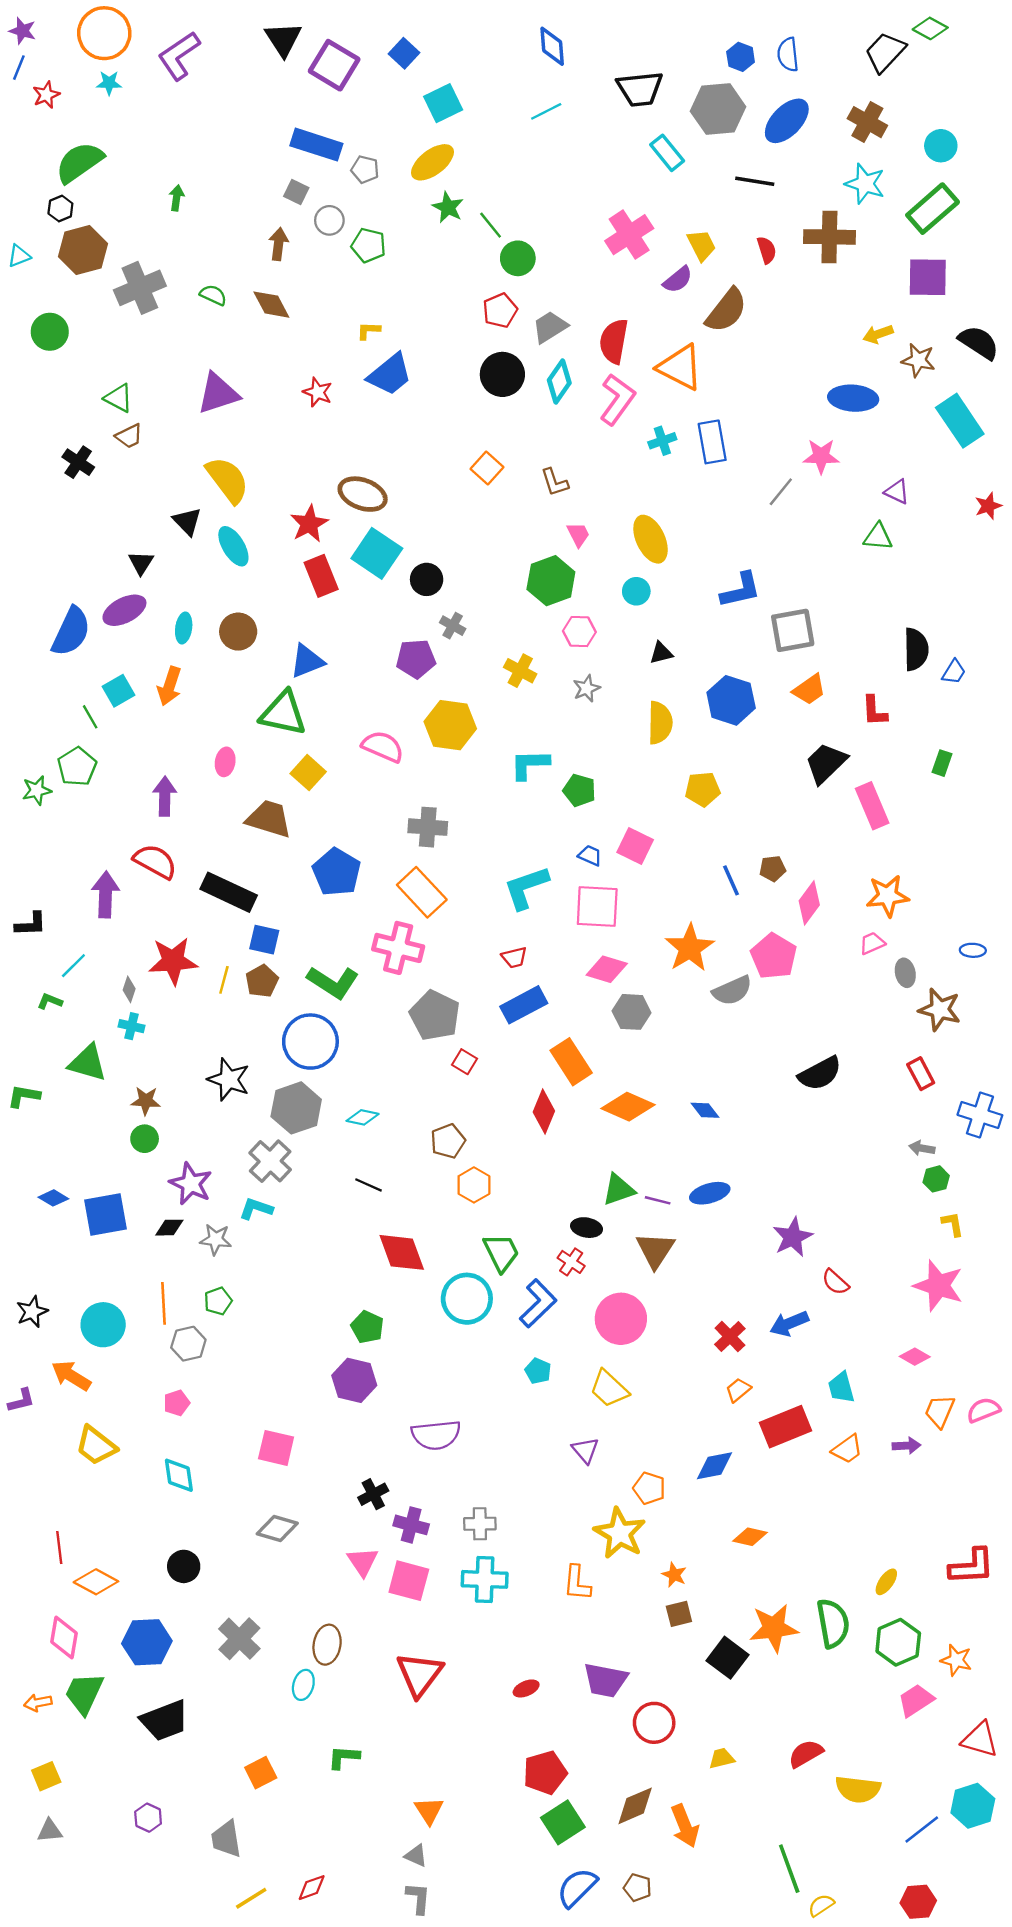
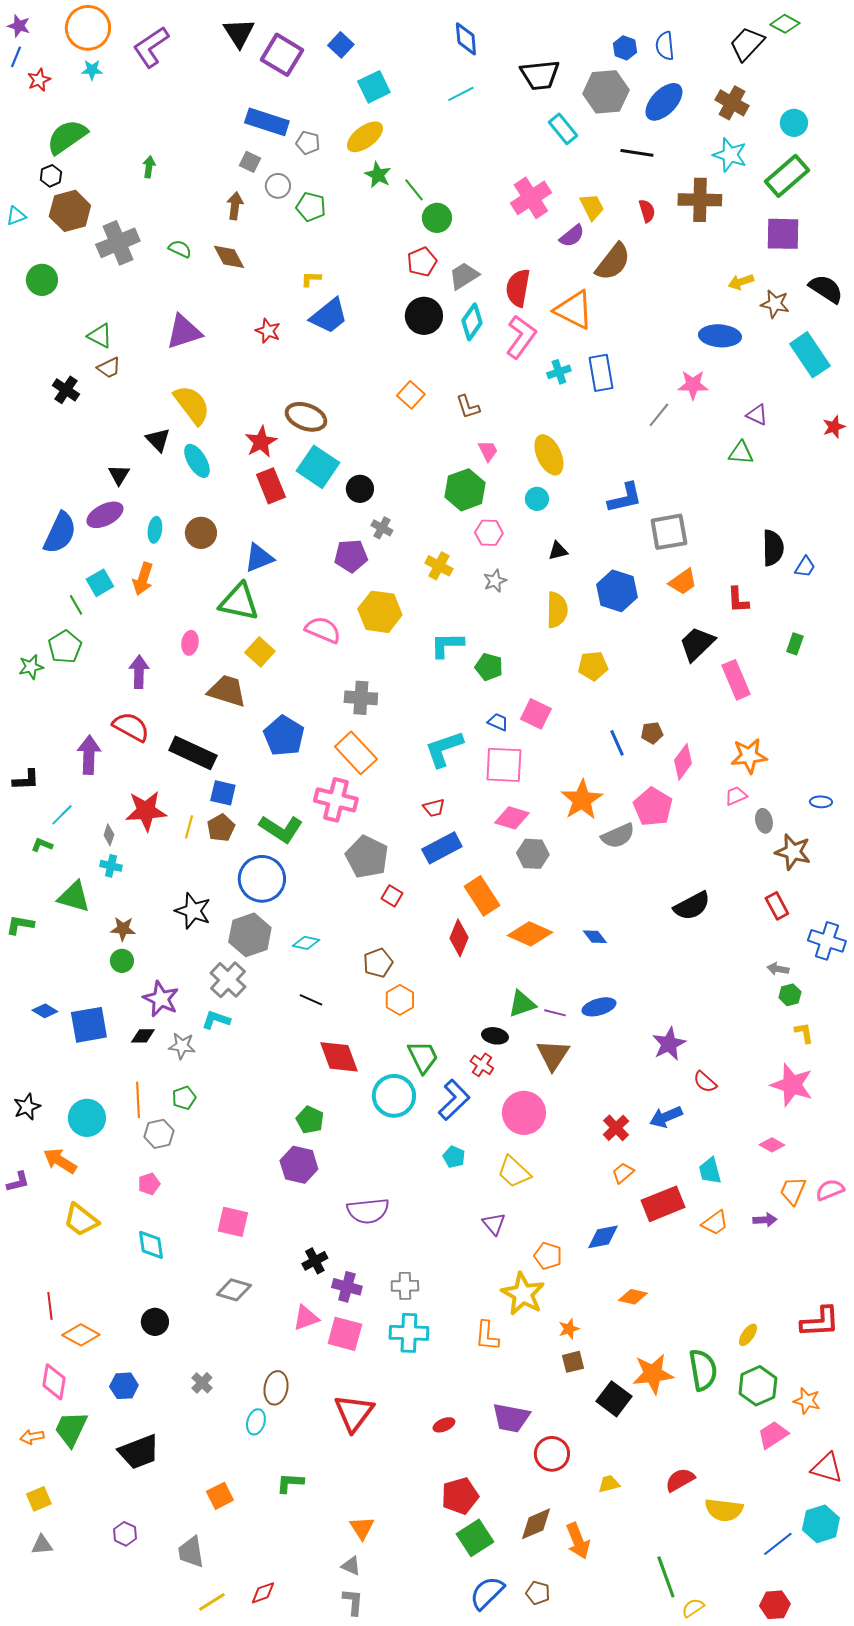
pink triangle: (363, 1562) -> (306, 1318), turned 44
orange star: (674, 1575) -> (569, 1329), turned 30
gray cross: (239, 1639) -> (202, 1383), size x0.6
blue hexagon: (147, 1642) -> (124, 1386), size x0.7

